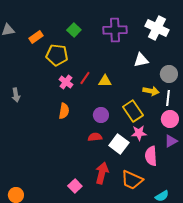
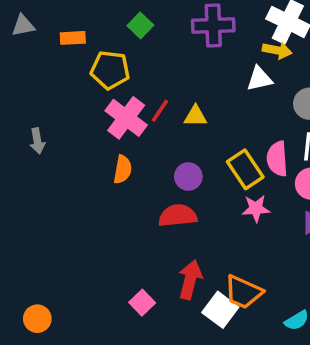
orange rectangle: (36, 37) -> (73, 38), turned 32
pink cross: (66, 82) -> (126, 118), size x1.6
yellow arrow: (151, 91) -> (277, 50), moved
red semicircle: (95, 137) -> (178, 216), size x1.5
white square: (119, 144) -> (220, 310), moved
pink semicircle: (151, 156) -> (277, 159), moved

